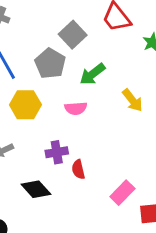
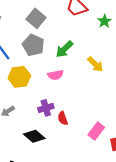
gray square: (73, 35) -> (36, 18), moved

